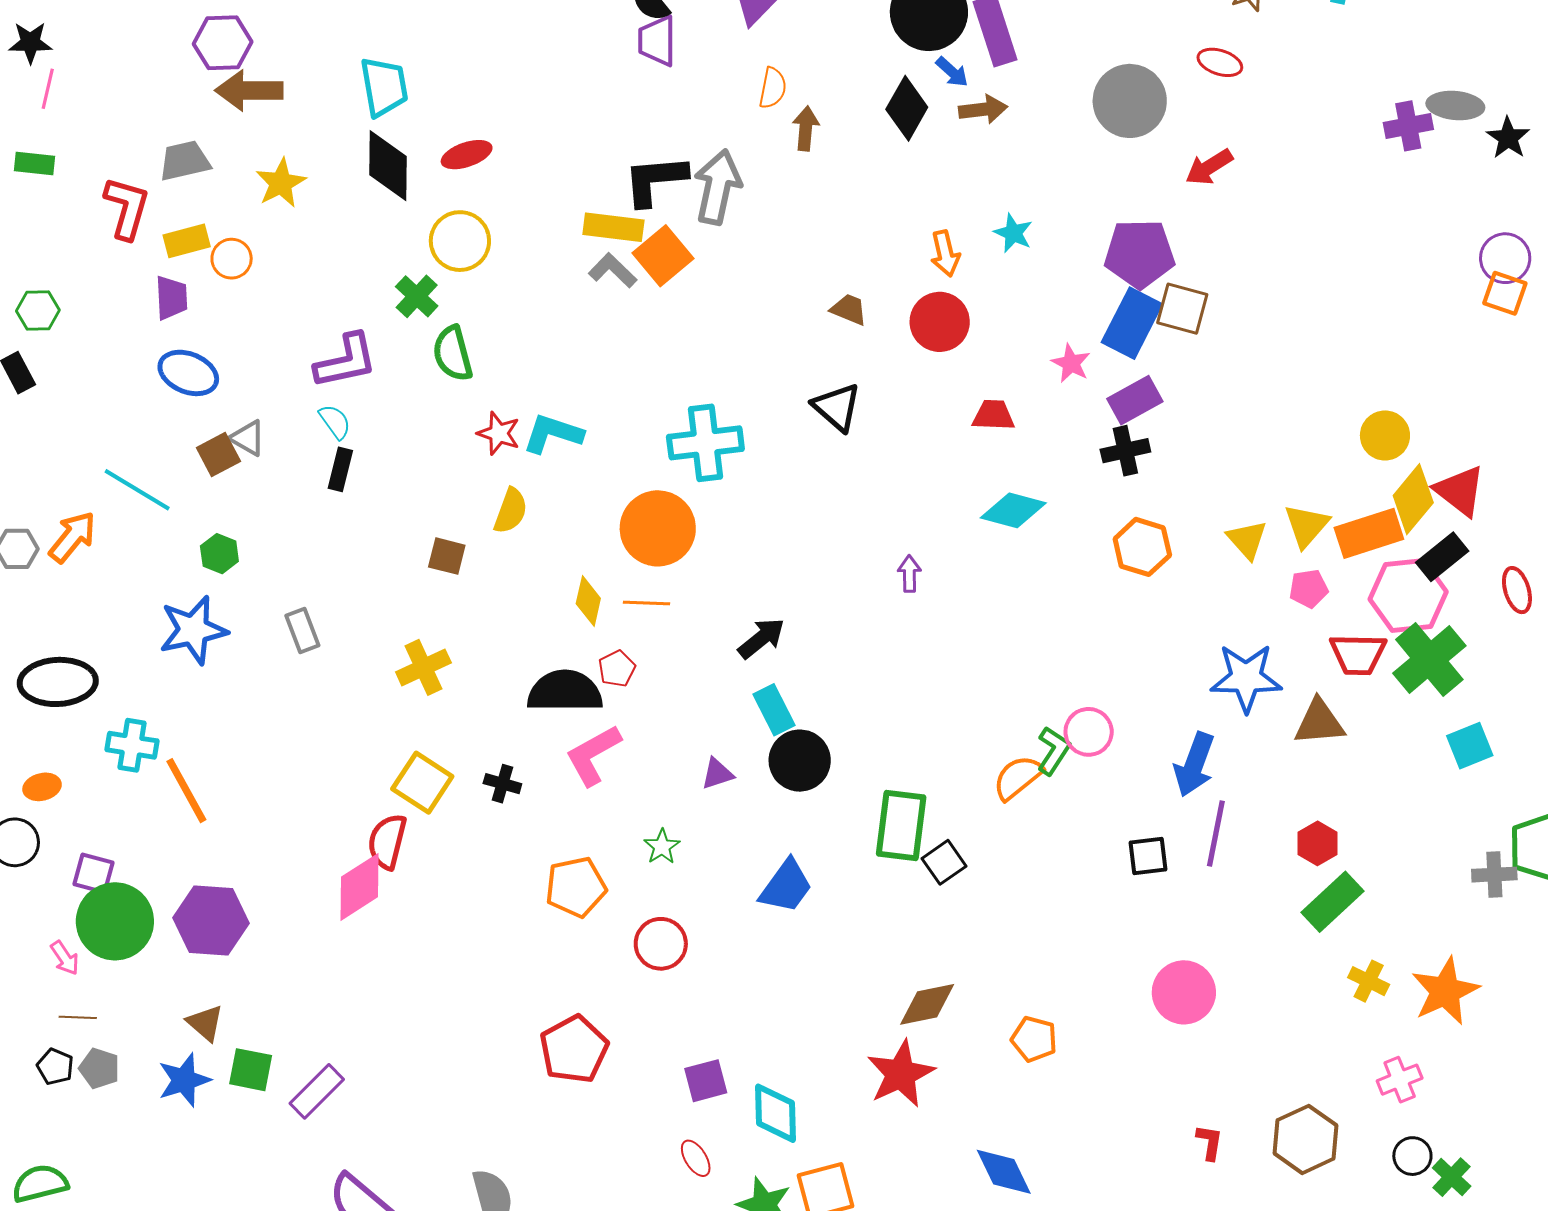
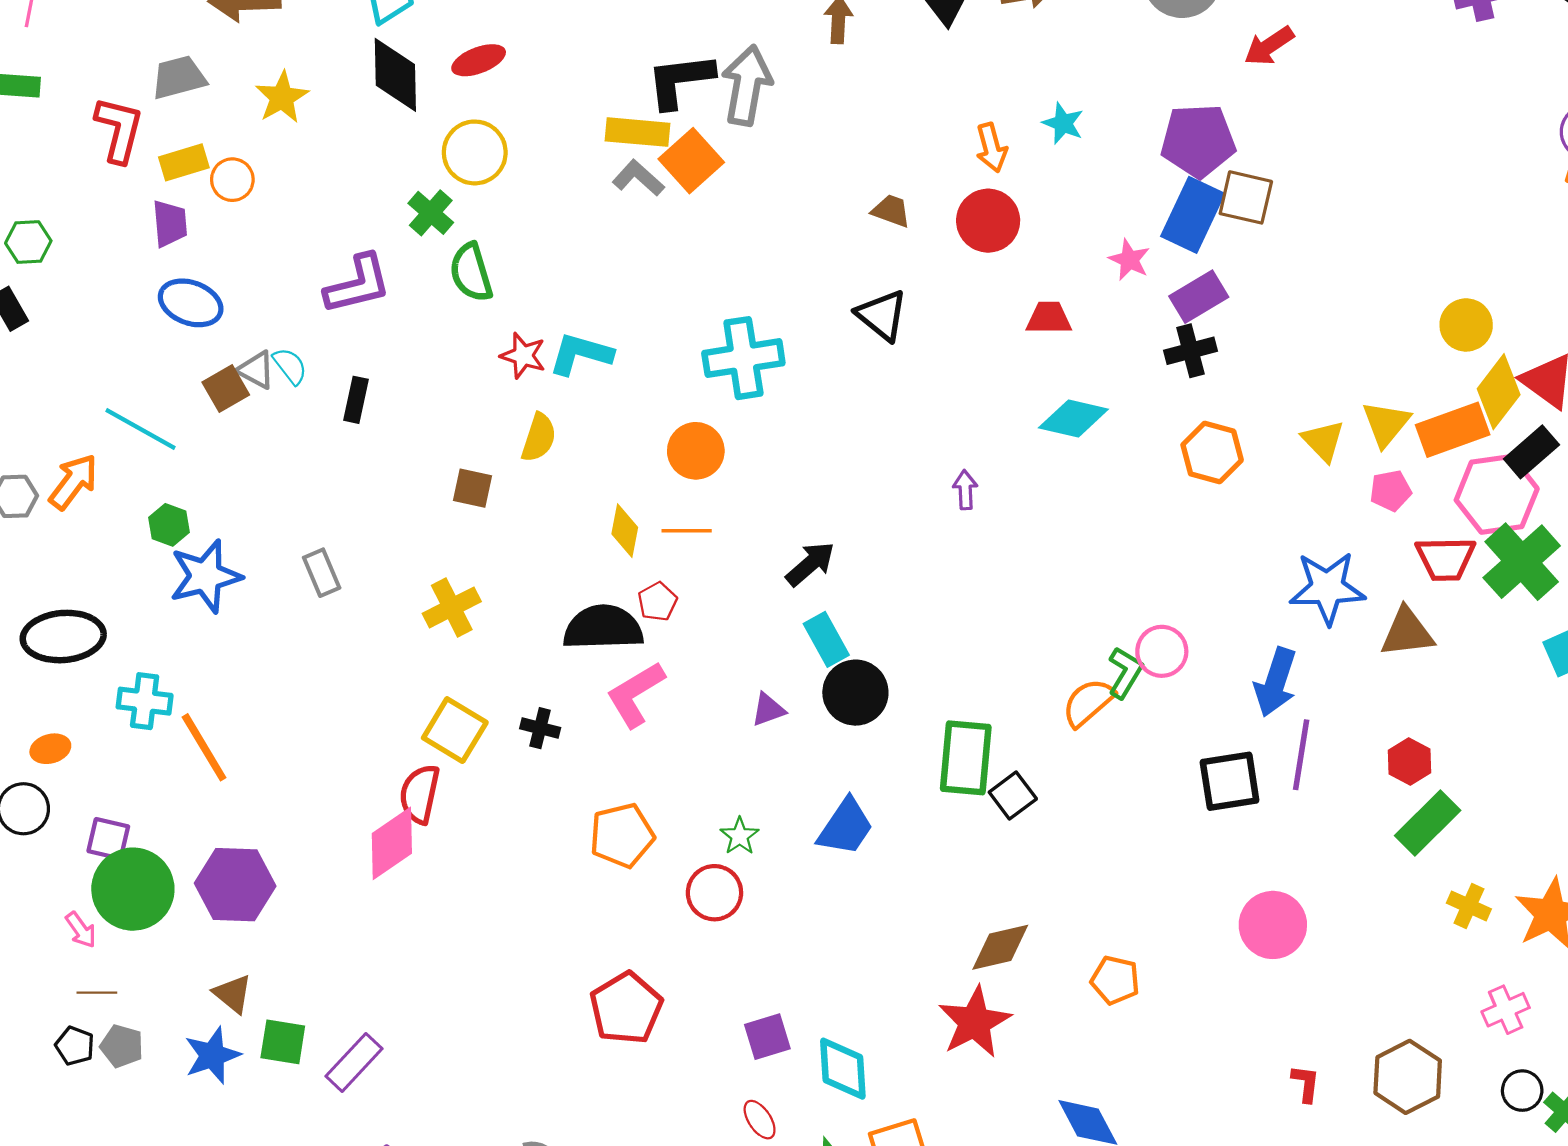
cyan semicircle: (335, 422) -> (290, 366), moved
orange circle: (658, 528) -> (696, 451), size x0.7
green hexagon: (219, 554) -> (169, 525), moved
green star: (662, 847) -> (740, 836), moved
black square: (1148, 856) -> (1230, 781), size x1.4

